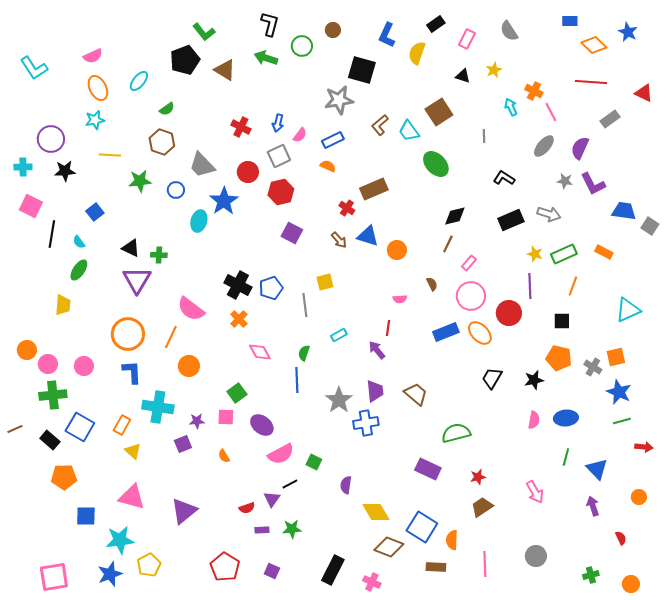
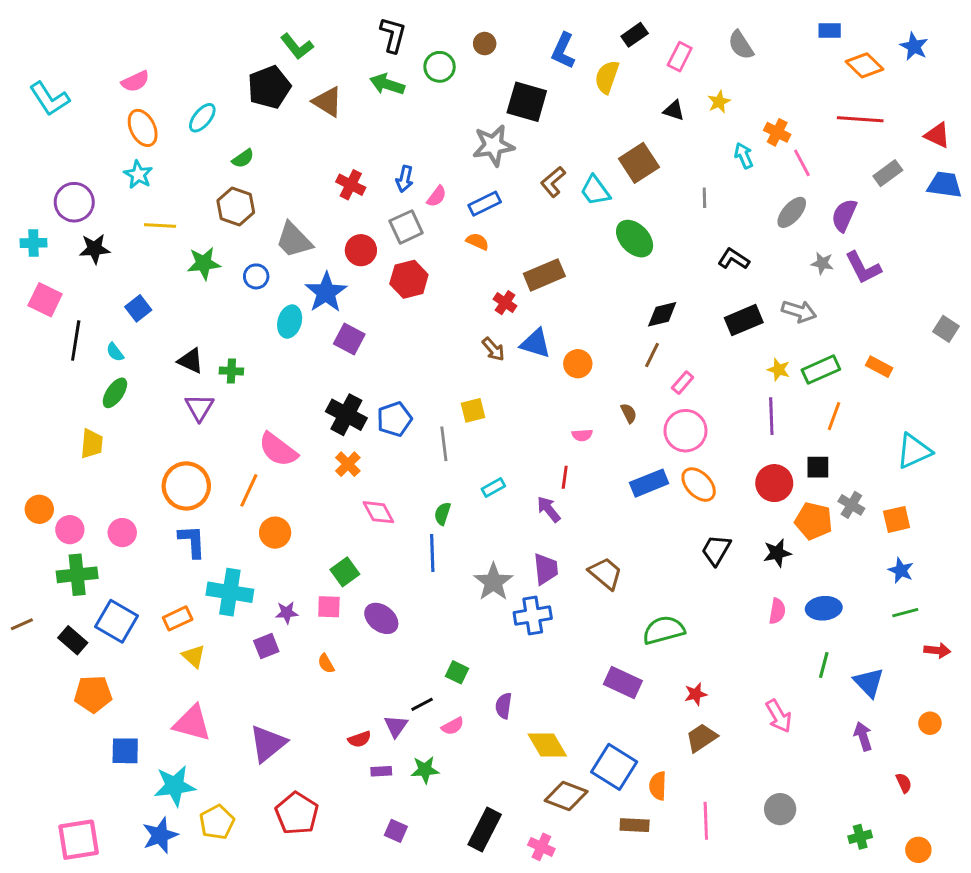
cyan star: (95, 120) -> (138, 175), turned -30
blue trapezoid: (624, 211) -> (945, 185), moved
purple square: (292, 233) -> (349, 339), moved
purple triangle: (137, 280) -> (199, 407), size x0.7
red circle: (509, 313) -> (774, 483), moved
gray cross: (593, 367) -> (851, 505), moved
blue star: (619, 392) -> (901, 570), size x0.7
orange rectangle: (122, 425) -> (178, 618), turned 36
pink semicircle: (281, 454) -> (453, 726), moved, size x0.6
red pentagon: (225, 567) -> (297, 813), moved

